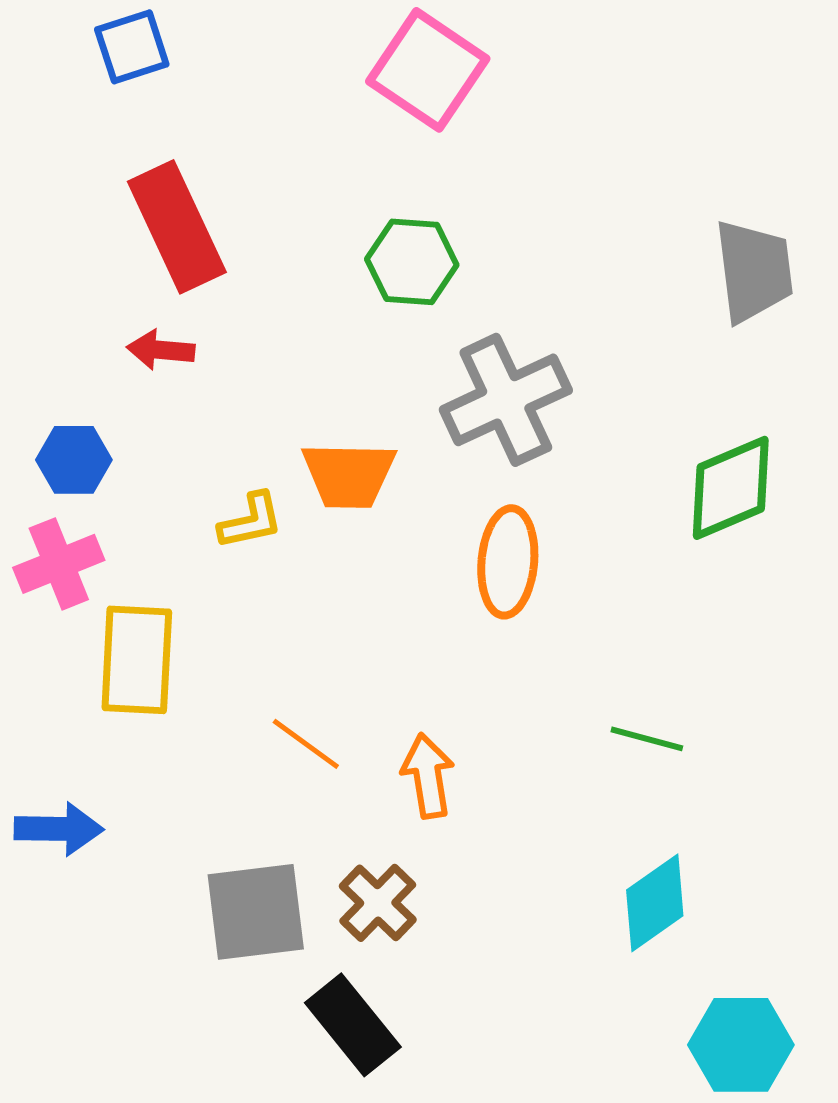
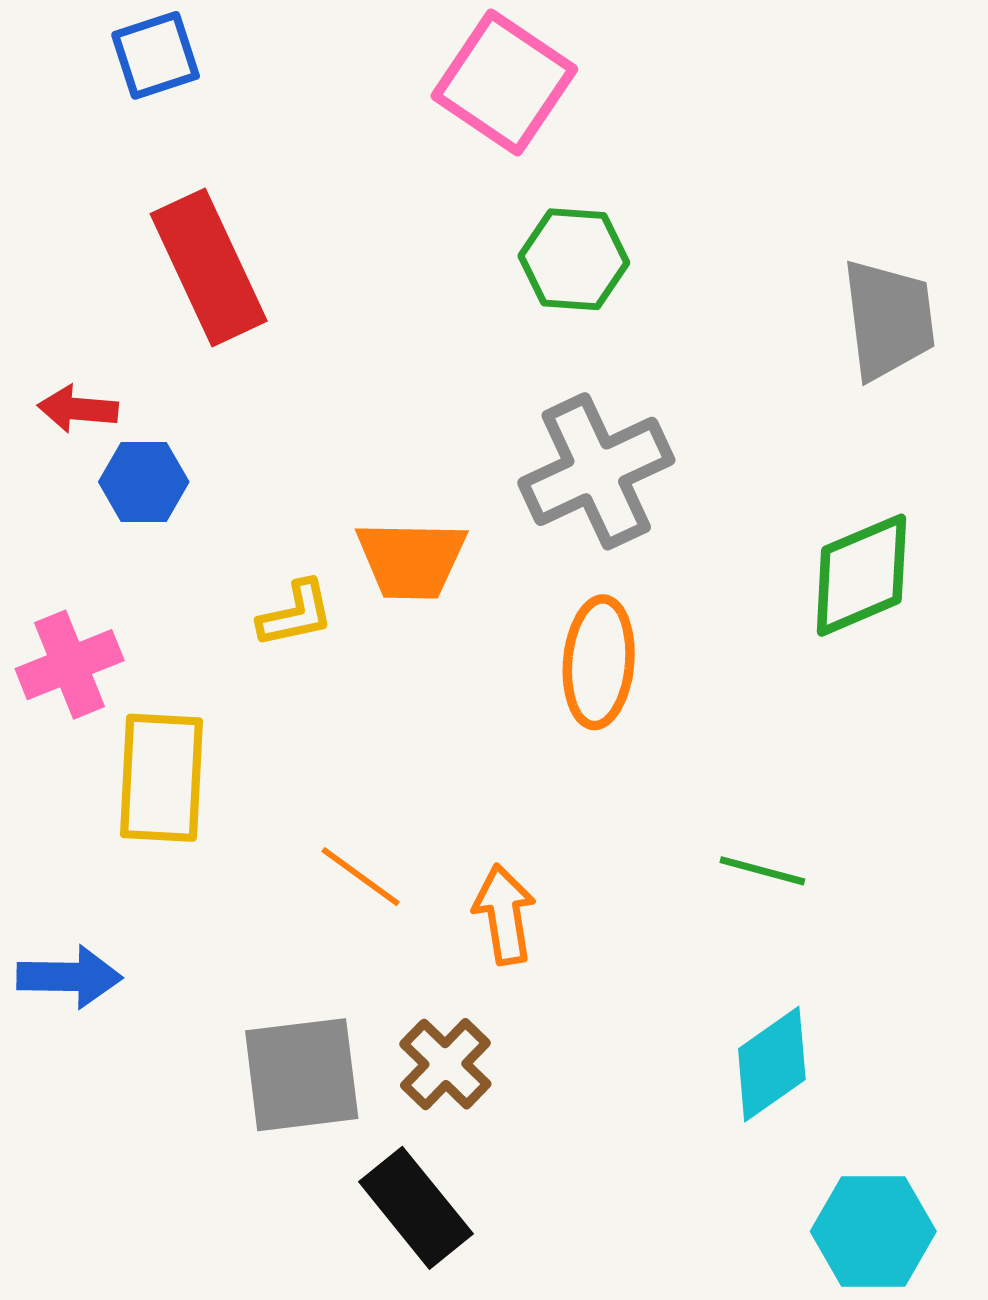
green hexagon: (412, 262) -> (574, 259), moved
red arrow: (161, 350) -> (78, 409), moved
blue hexagon: (74, 460) -> (144, 482), moved

